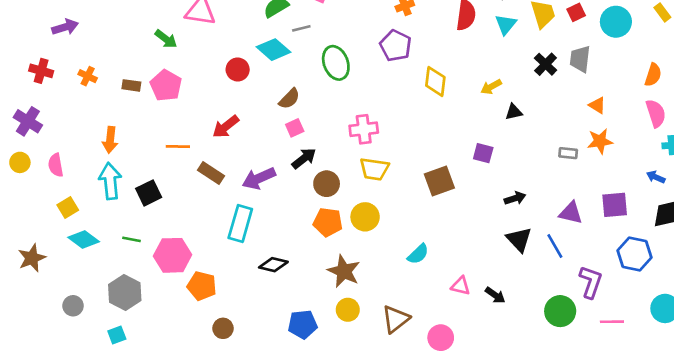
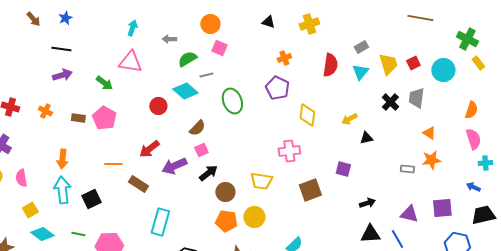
purple arrow: (65, 27) -> (62, 75), moved
pink cross: (364, 129) -> (289, 151), moved
purple arrow: (259, 178) -> (174, 166), moved
black triangle: (519, 239) -> (370, 234), turned -50

